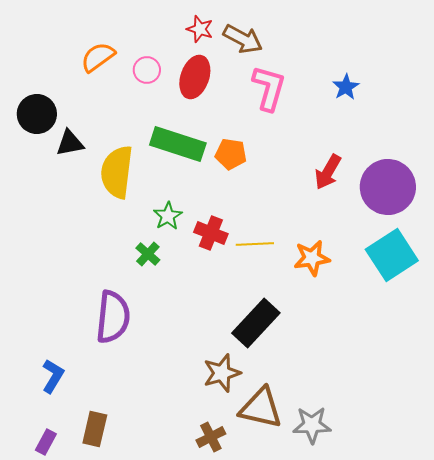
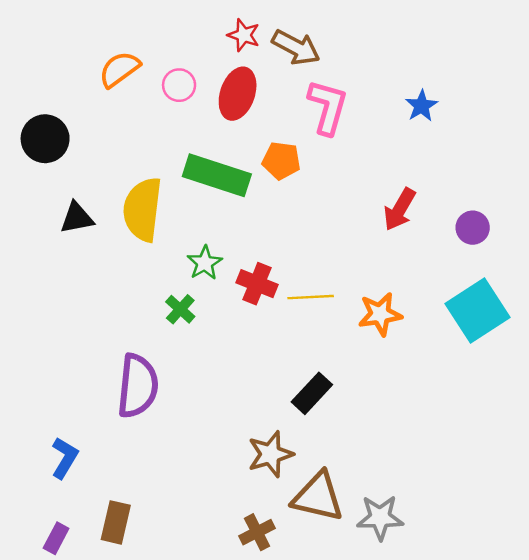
black triangle: (70, 143) -> (77, 218), moved
orange pentagon: (231, 154) -> (281, 161), moved
purple circle: (388, 187) -> (473, 228), size x0.5
black rectangle: (256, 323) -> (312, 393), size x0.7

